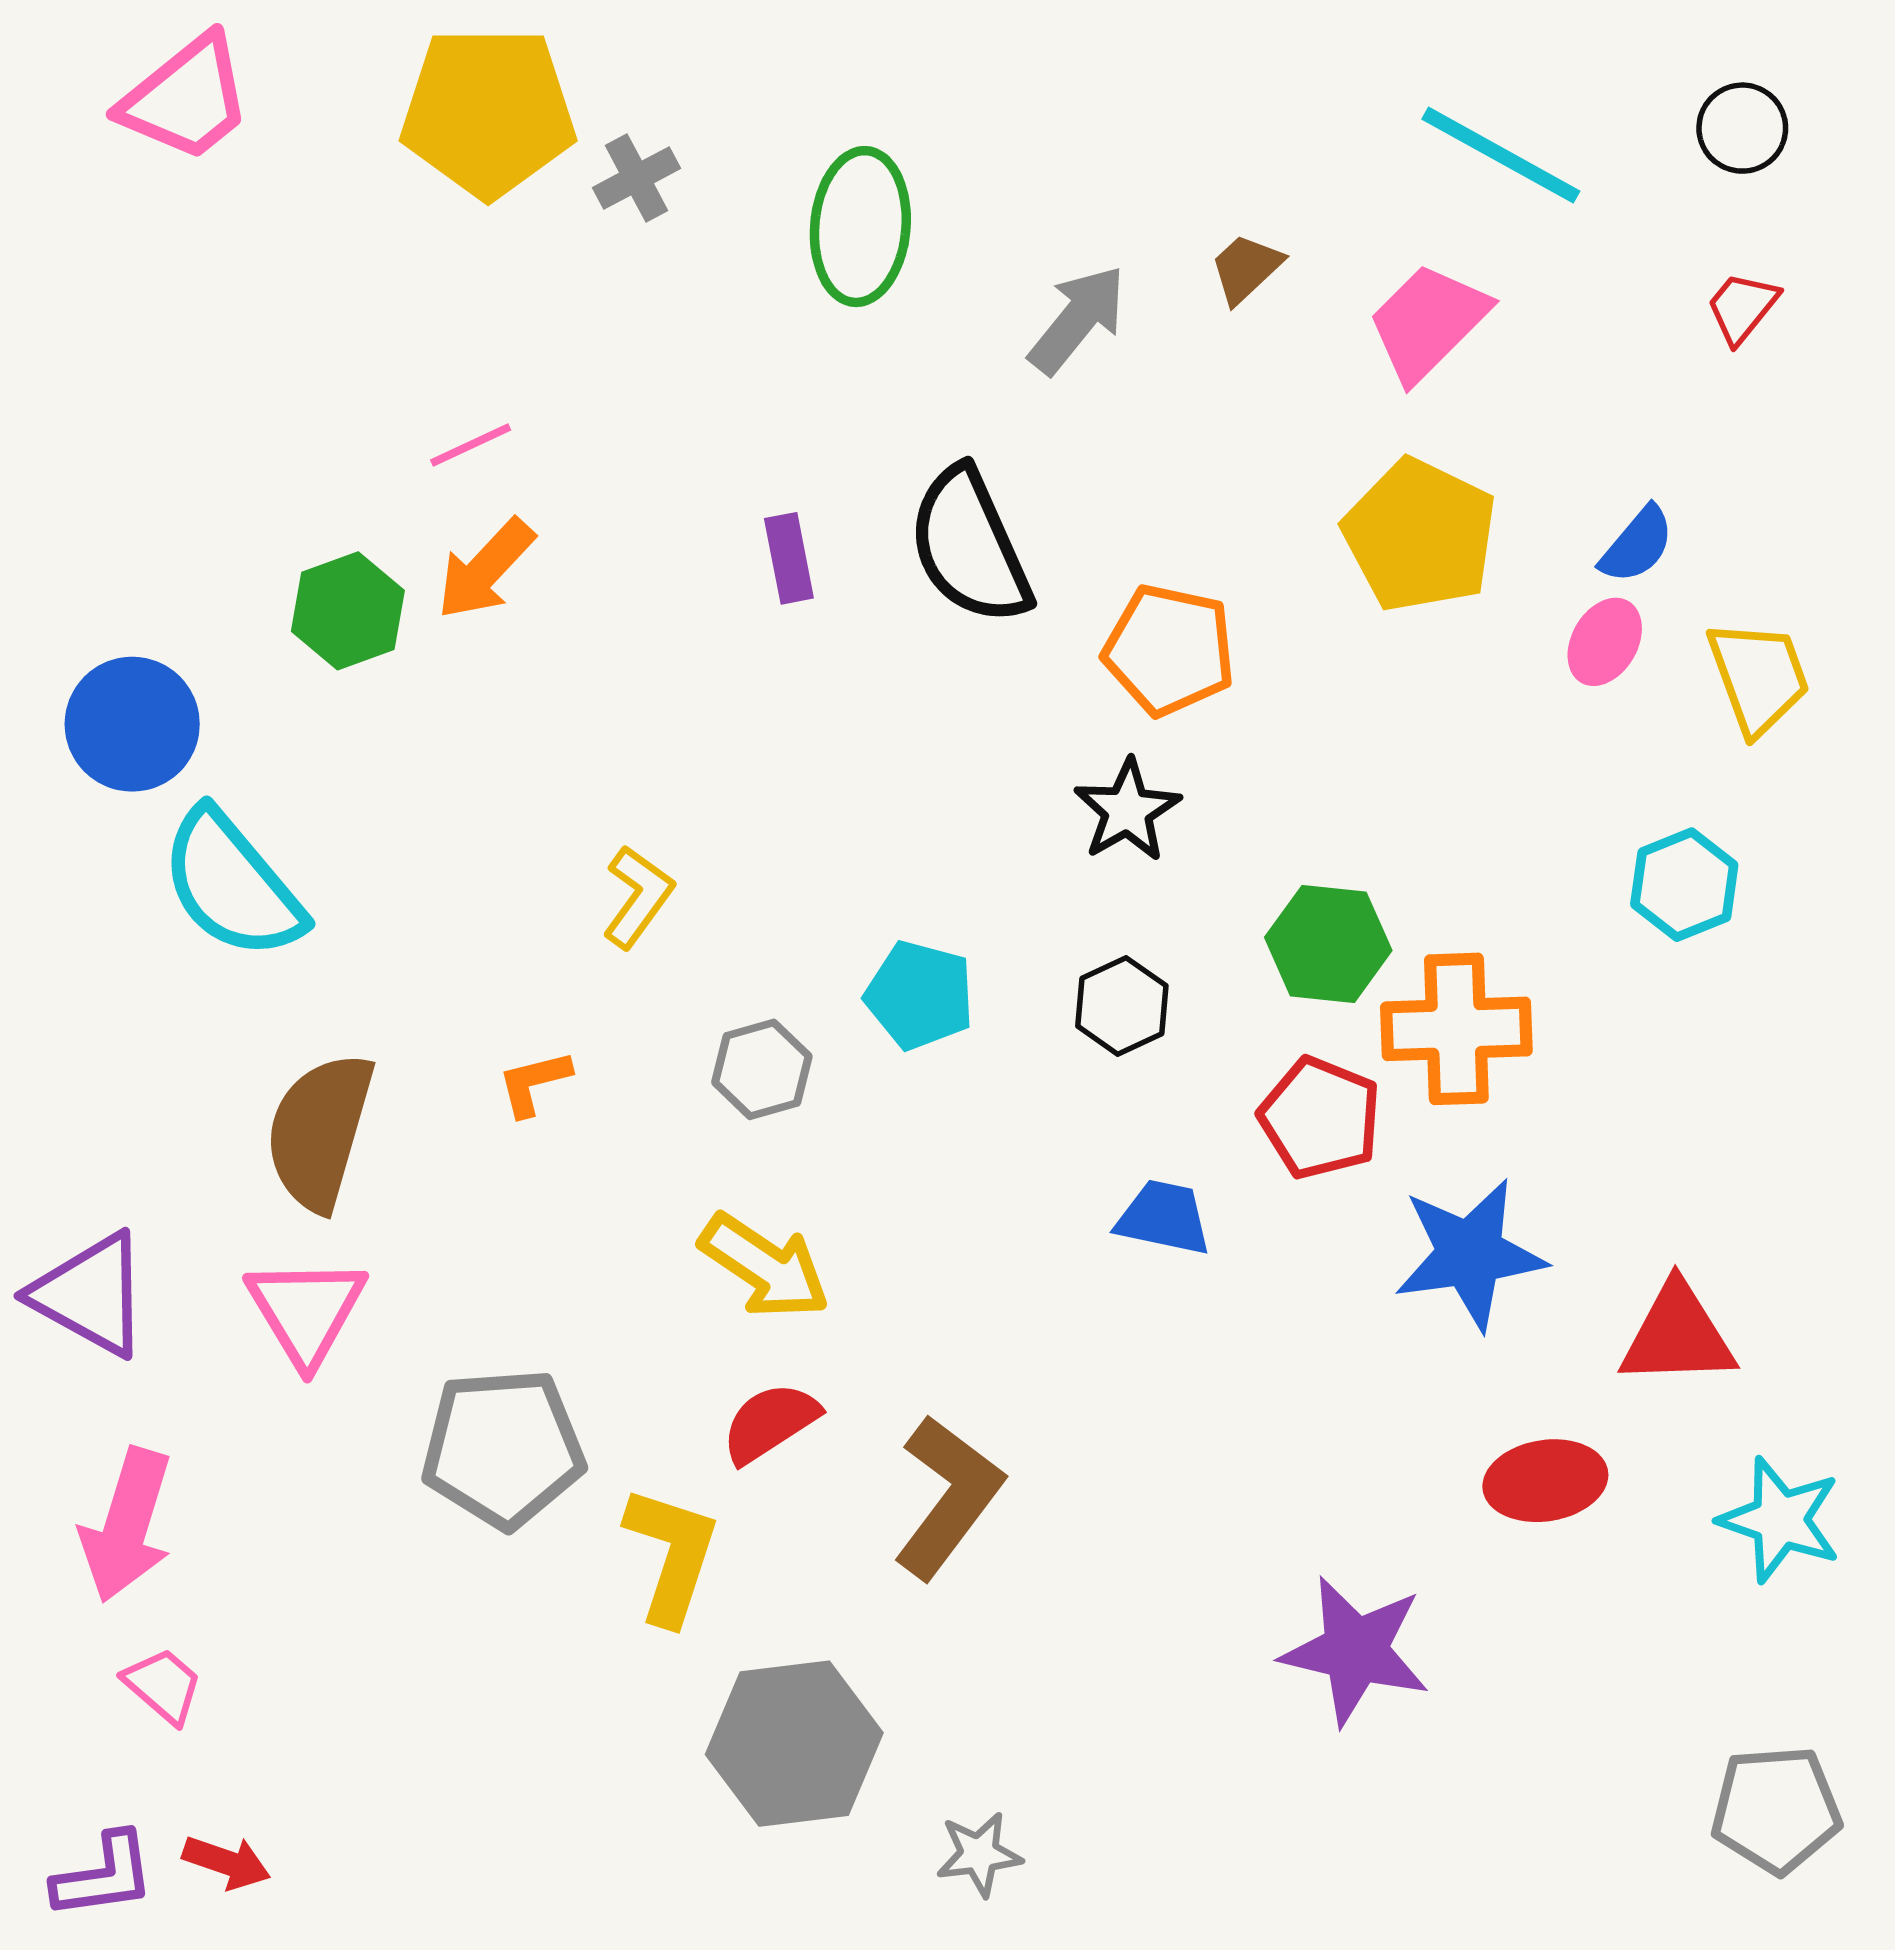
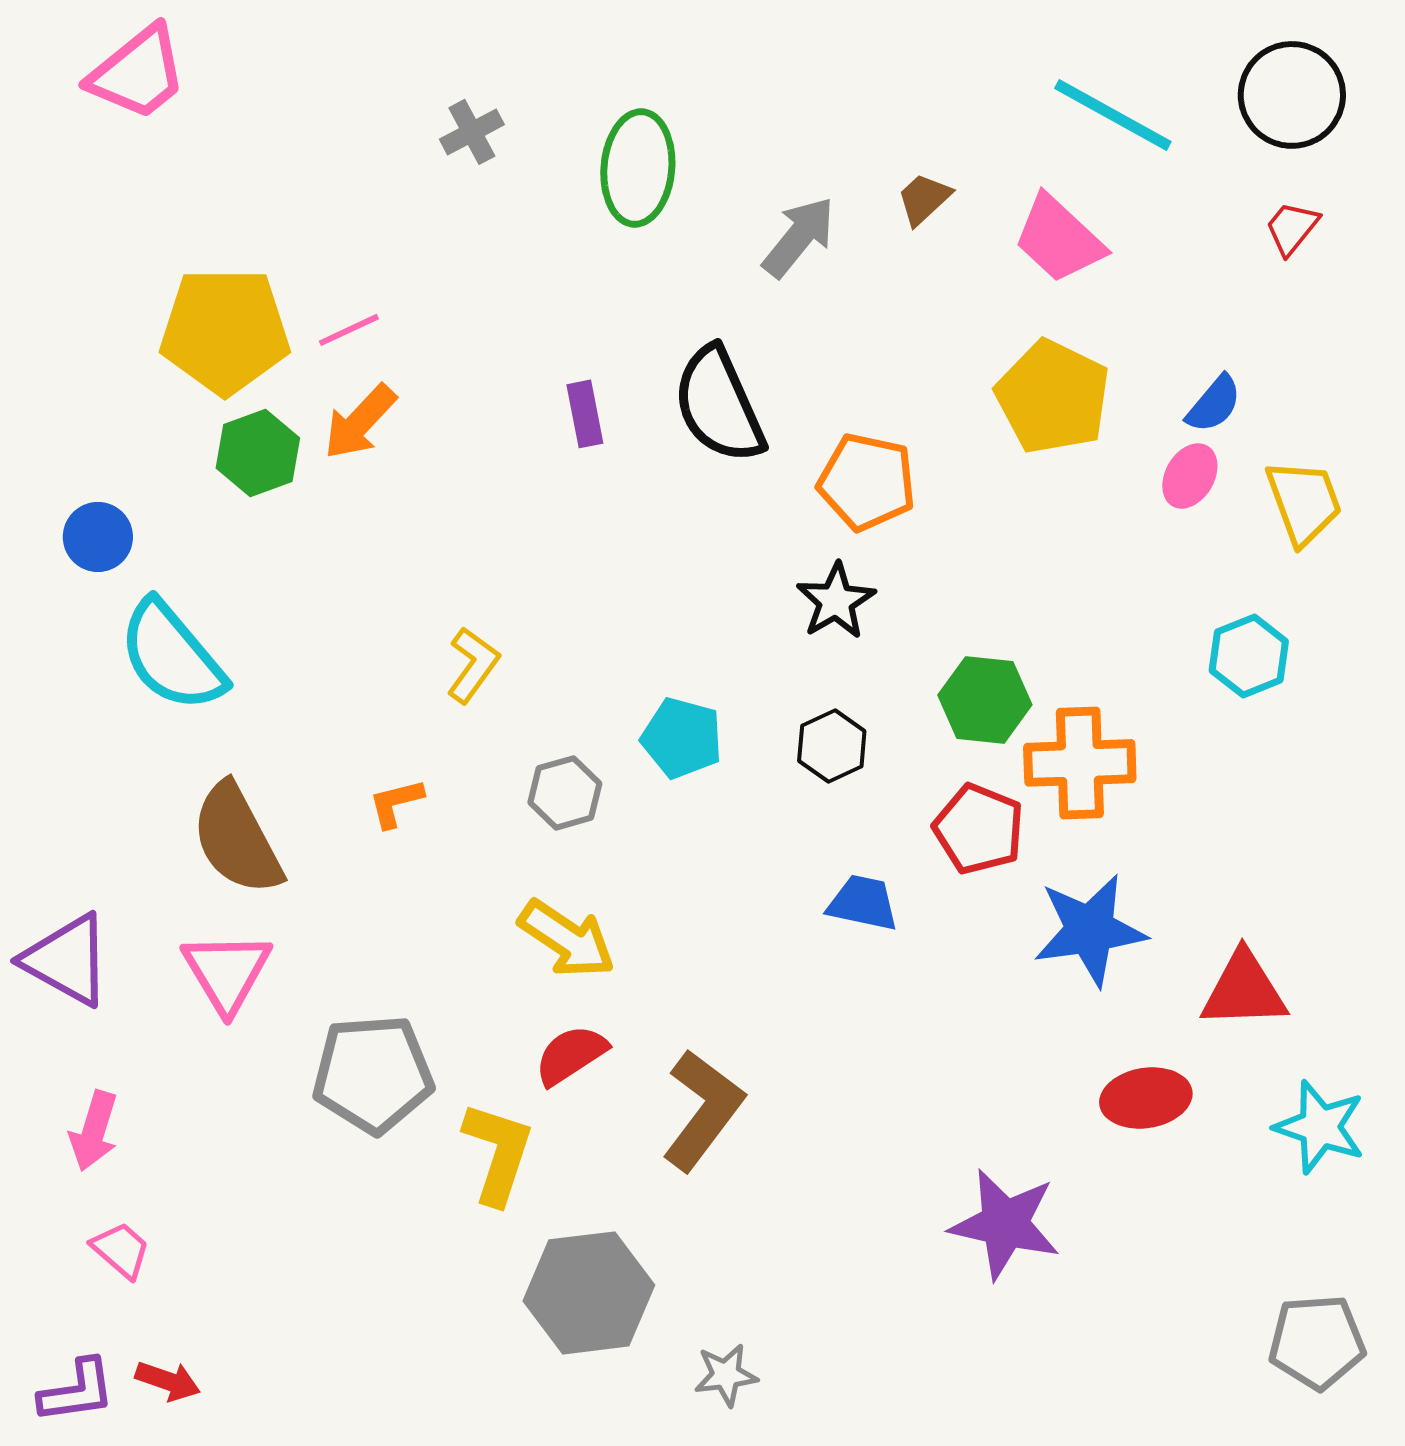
yellow pentagon: (488, 112) -> (225, 331), moved
black circle: (1742, 128) -> (1292, 95), size x1.6
pink trapezoid: (1428, 322) -> (1059, 239), turned -92
blue circle: (132, 724) -> (98, 537), size x0.7
brown semicircle: (320, 1131) -> (237, 839), turned -44
pink arrow: (127, 1525) -> (94, 1131), size x0.7

